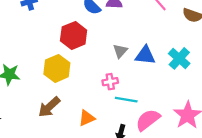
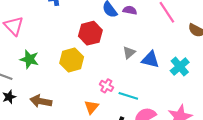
pink cross: (110, 82) -> (106, 86), moved, turned 32
brown arrow: (49, 107) -> (41, 101), moved, turned 45
orange triangle: (87, 118) -> (91, 107), turned -35

